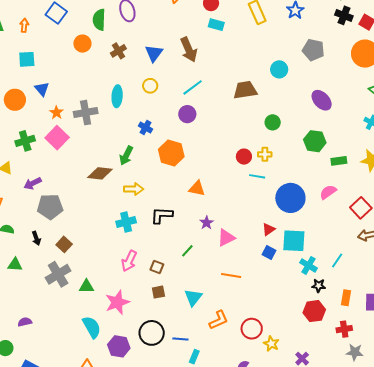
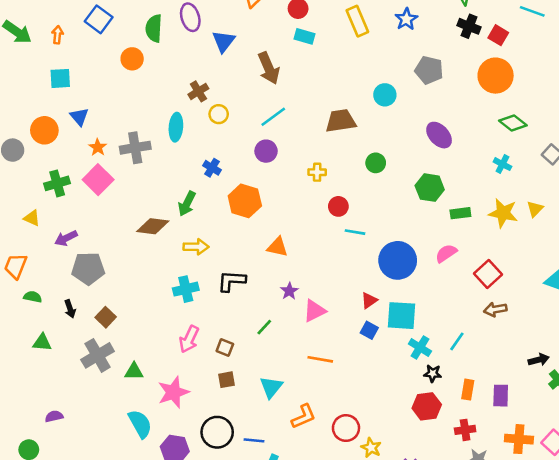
brown cross: (118, 51) -> (198, 91), moved
blue triangle: (154, 53) -> (224, 41), moved
yellow cross: (265, 154) -> (317, 172), moved

